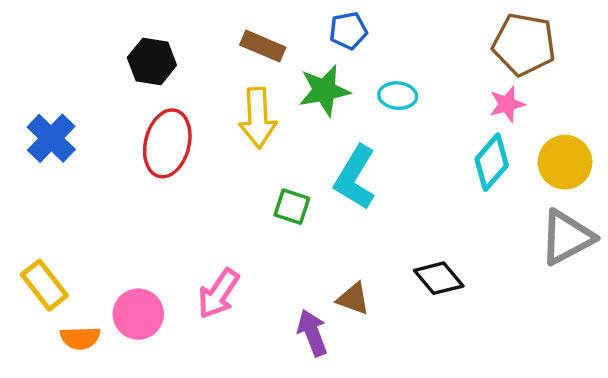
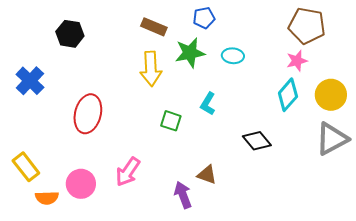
black hexagon: (152, 61) -> (70, 34), moved
red ellipse: (167, 143) -> (88, 114), moved
cyan L-shape: (355, 178) -> (208, 104), size x0.6
black diamond: (439, 278) -> (257, 141), moved

